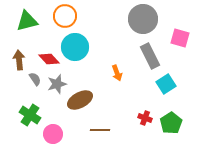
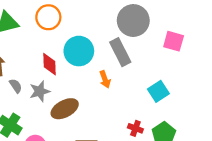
cyan circle: (75, 47) -> (79, 51), moved
gray rectangle: (150, 56) -> (120, 52), moved
red diamond: (49, 59) -> (49, 64), moved, turned 40

